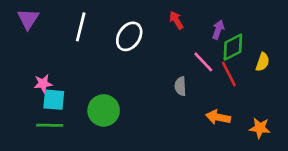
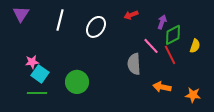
red arrow: (176, 20) -> (131, 15), turned -80
gray semicircle: (180, 86) -> (134, 64), size x1.5
cyan square: (54, 100) -> (40, 74), turned 30

